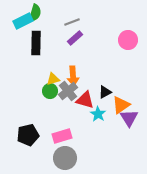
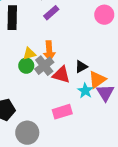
cyan star: (98, 114) -> (85, 91), moved
pink rectangle: (62, 136) -> (62, 112), moved
gray circle: (65, 158) -> (27, 133), moved

